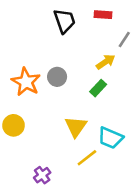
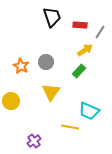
red rectangle: (103, 15) -> (80, 25), moved
orange star: (26, 82) -> (21, 66), size x0.7
yellow triangle: (76, 127) -> (51, 92), moved
yellow line: (87, 158) -> (70, 127), turned 48

